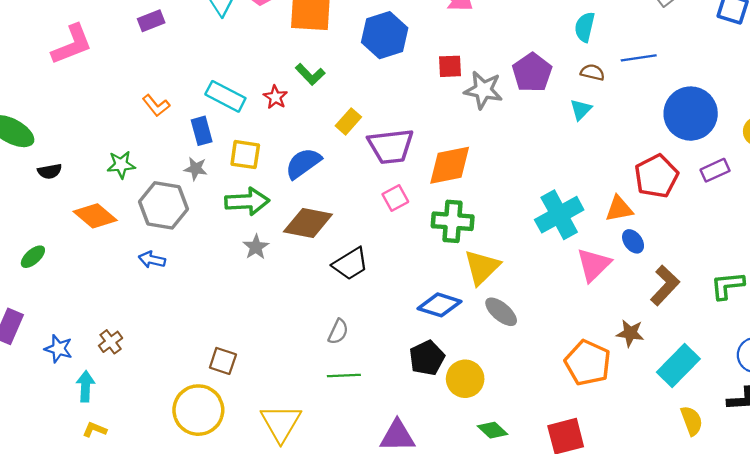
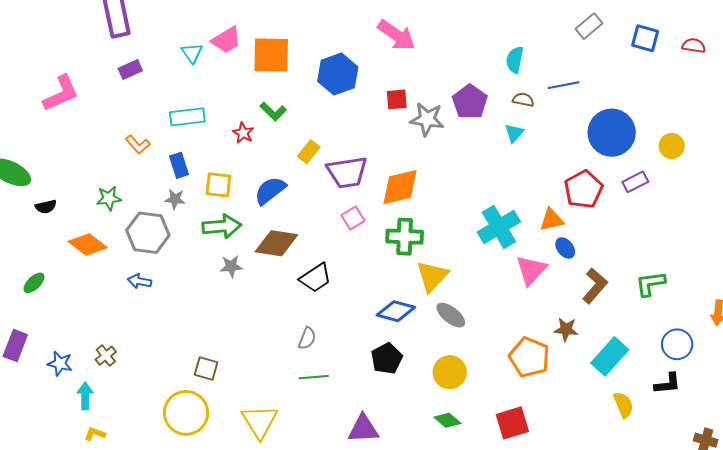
cyan rectangle: (225, 96) -> (187, 117), moved, turned -32
gray star: (256, 247) -> (231, 266), turned 30
yellow circle: (465, 379) -> (450, 372), moved

